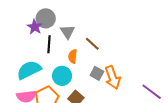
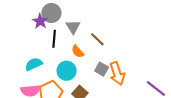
orange semicircle: (73, 56) -> (78, 51), turned -48
cyan semicircle: (29, 70) -> (34, 64), size x0.7

